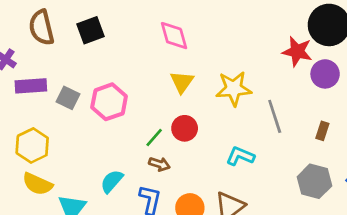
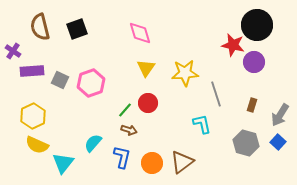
cyan L-shape: (240, 156) -> (202, 124), moved, turned 55

